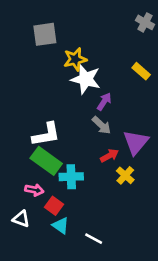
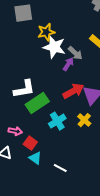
gray arrow: (102, 125) -> (75, 53), moved
red arrow: (109, 156) -> (73, 91), moved, size x1.5
green rectangle: (46, 161) -> (37, 103), moved, turned -70
cyan cross: (71, 177) -> (57, 121), moved, turned -30

